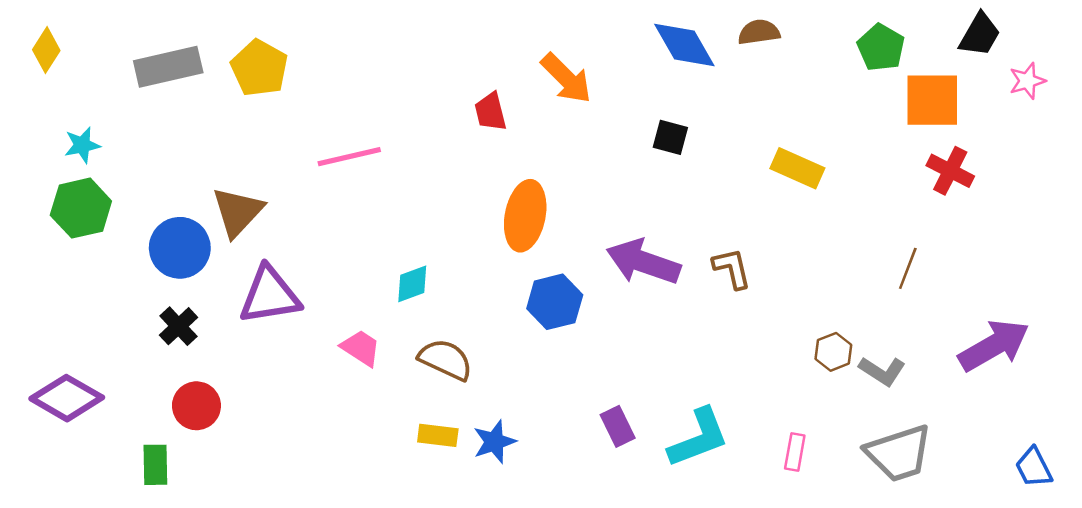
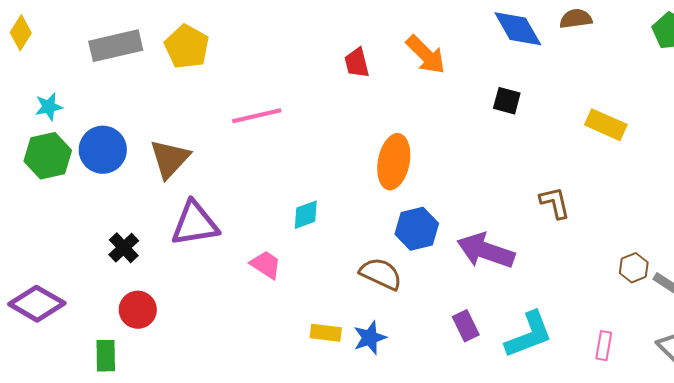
red trapezoid: (491, 112) -> (357, 63), moved
blue circle: (180, 248) -> (103, 150), moved
purple arrow: (643, 262) -> (486, 251), moved
brown semicircle: (446, 360) -> (381, 274), moved

